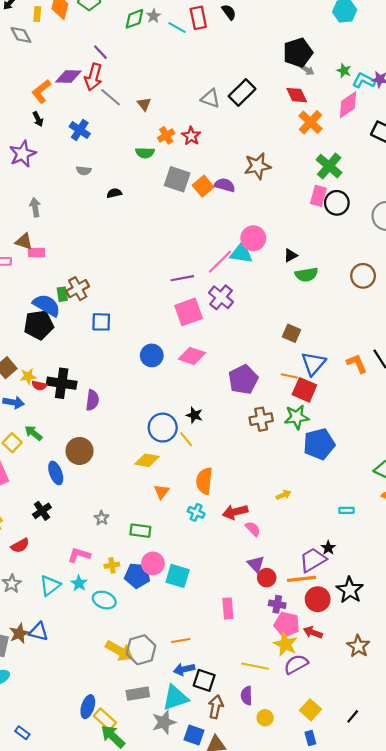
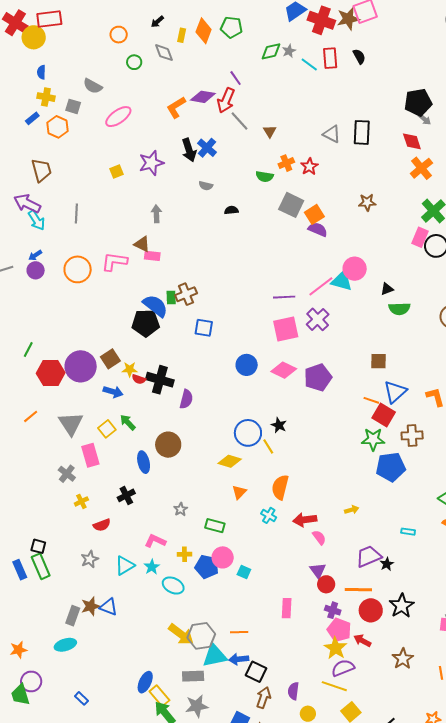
black rectangle: (242, 92) -> (362, 132), turned -50
black arrow: (38, 119) -> (189, 150), moved, size x1.6
brown star: (258, 166) -> (367, 202), size x0.7
purple semicircle: (225, 185) -> (318, 229), moved
brown square: (291, 333) -> (379, 361), turned -30
purple pentagon: (243, 380) -> (318, 377), moved
brown cross: (261, 419) -> (412, 435), moved
purple trapezoid: (313, 560) -> (369, 556), moved
cyan square: (178, 576) -> (244, 572), size x0.6
yellow line: (255, 666) -> (334, 686), moved
cyan triangle: (175, 698) -> (215, 656), moved
gray star: (164, 722) -> (197, 706), moved

